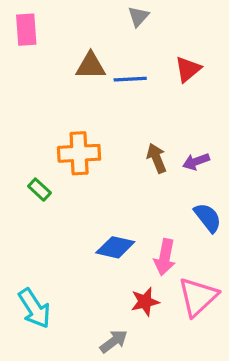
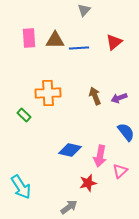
pink rectangle: (26, 30) -> (29, 38), moved
pink triangle: (198, 297) -> (120, 171), moved, size x0.6

